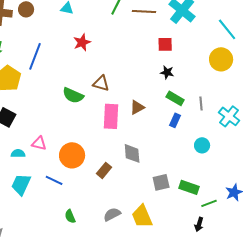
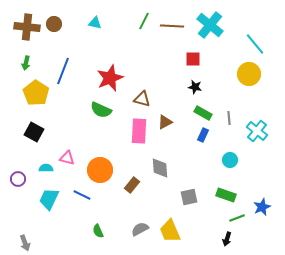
red star: (82, 42) -> (110, 78), moved, size x1.5
brown triangle: (101, 83) -> (142, 99), moved
green rectangle: (189, 187) -> (226, 195), moved

